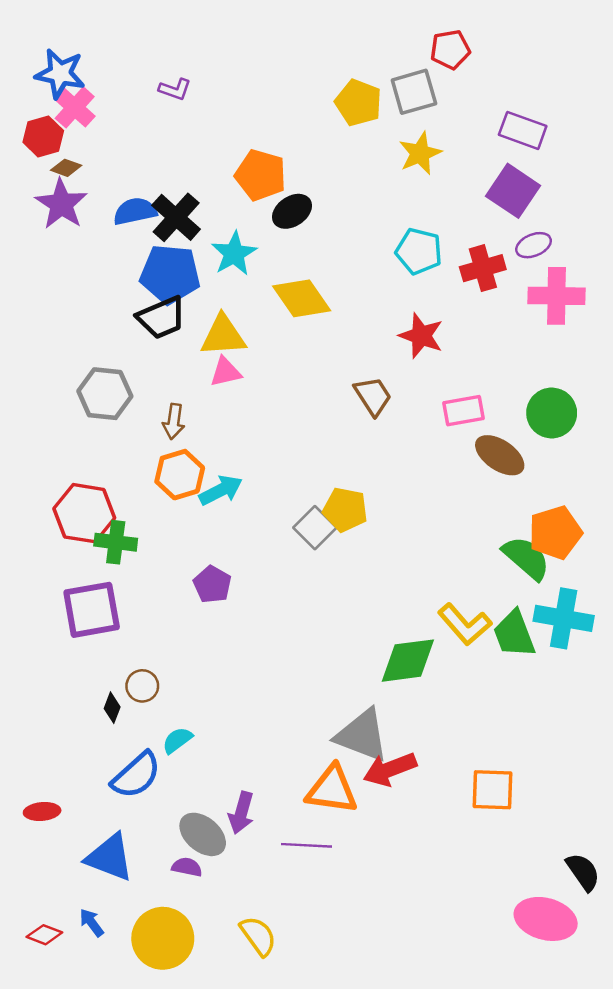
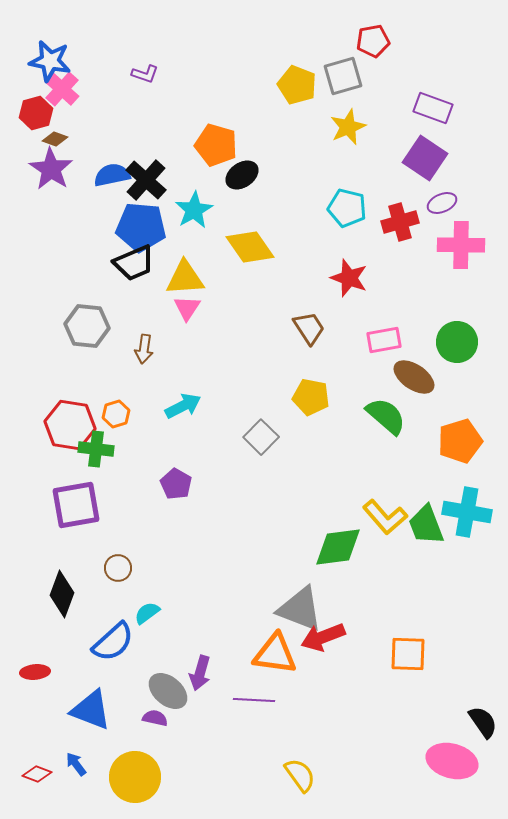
pink triangle: (226, 372) -> (187, 308), turned -44
orange hexagon: (180, 475) -> (116, 414), moved, size x0.7
yellow pentagon: (345, 510) -> (311, 397), moved
green semicircle: (526, 558) -> (386, 416), moved
black diamond: (112, 708) -> (62, 594), moved, size x1.8
yellow semicircle: (258, 936) -> (300, 775), moved

